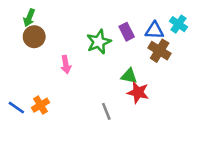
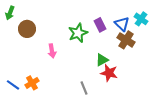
green arrow: (29, 18) -> (10, 13), moved
blue triangle: (154, 30) -> (122, 24), turned 42
green triangle: (129, 76) -> (102, 60), turned -40

